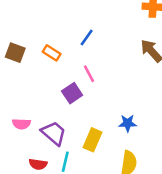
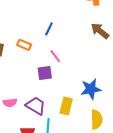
purple square: (72, 93) -> (45, 73), turned 35
blue star: (128, 123) -> (91, 89), size x1.5

